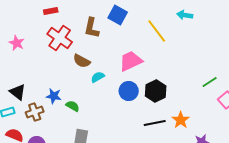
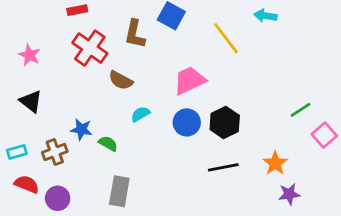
cyan semicircle: (98, 77) -> (140, 114), moved
black triangle: (18, 92) -> (31, 101), moved
orange star: (181, 120) -> (275, 163), moved

